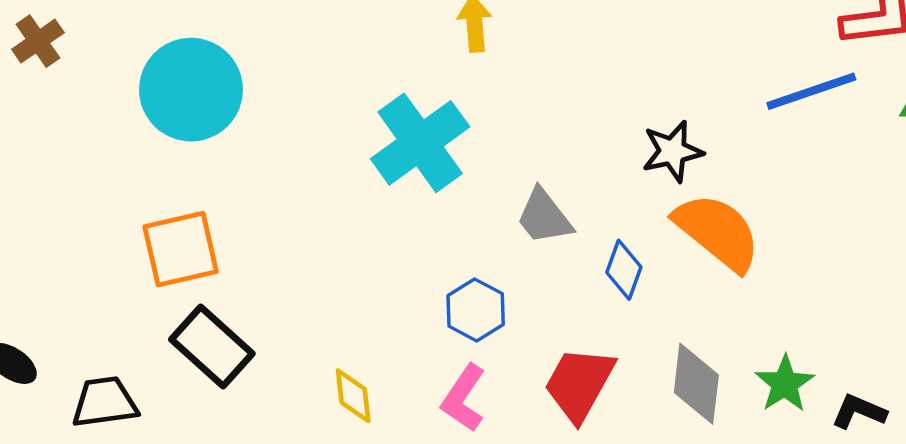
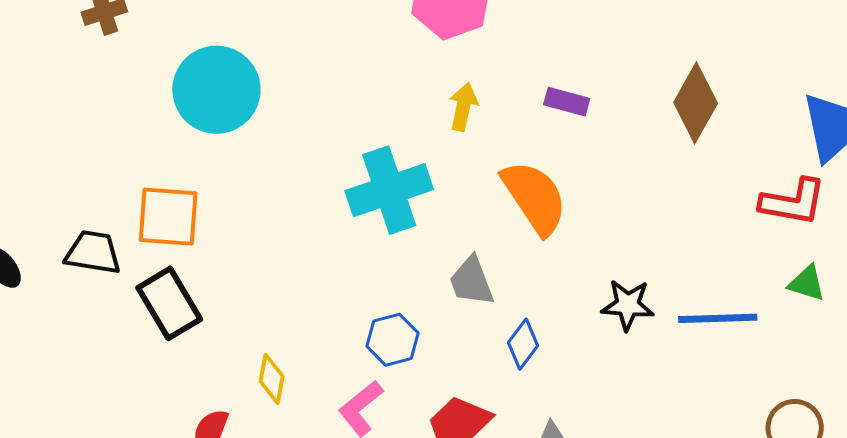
blue line: (811, 91) -> (718, 318), moved
black star: (672, 151) -> (628, 305), moved
orange semicircle: (718, 232) -> (534, 197), moved
black trapezoid: (105, 402) -> (93, 253), moved

